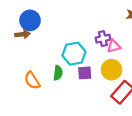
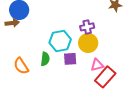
pink triangle: (114, 46) -> (97, 65), moved
yellow circle: (112, 70) -> (88, 43), moved

